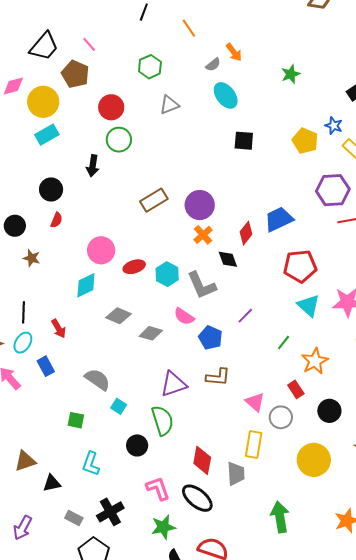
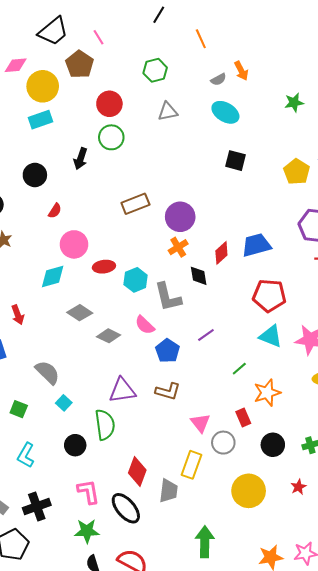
cyan ellipse: (226, 95) -> (225, 112), turned -32
red semicircle: (56, 220) -> (55, 211), moved
cyan triangle: (309, 306) -> (271, 336), turned -30

